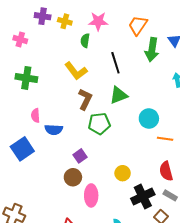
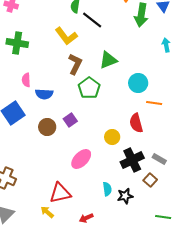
black line: (115, 63) -> (92, 20), moved, turned -35
green pentagon: (99, 124) -> (89, 88), turned -30
red semicircle: (166, 171) -> (136, 123), moved
brown circle: (73, 177) -> (47, 127), moved
pink ellipse: (91, 195) -> (81, 159), turned 45

